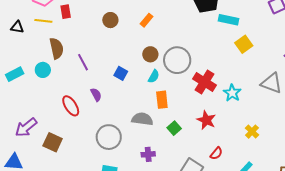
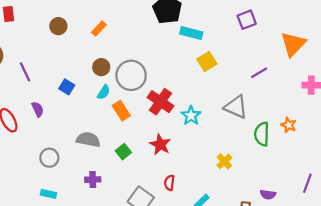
orange rectangle: (162, 100) -> (121, 111), moved, turned -30
yellow cross: (252, 132) -> (224, 161), moved
gray circle: (109, 137) -> (49, 158), size x0.7
red semicircle: (216, 153) -> (169, 183), turned 144

